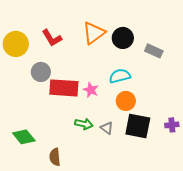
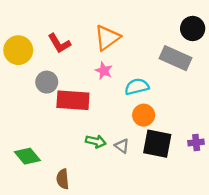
black circle: (123, 38) -> (193, 28), moved
gray rectangle: (154, 51) -> (176, 58), size x1.5
pink star: (91, 90) -> (104, 71), moved

